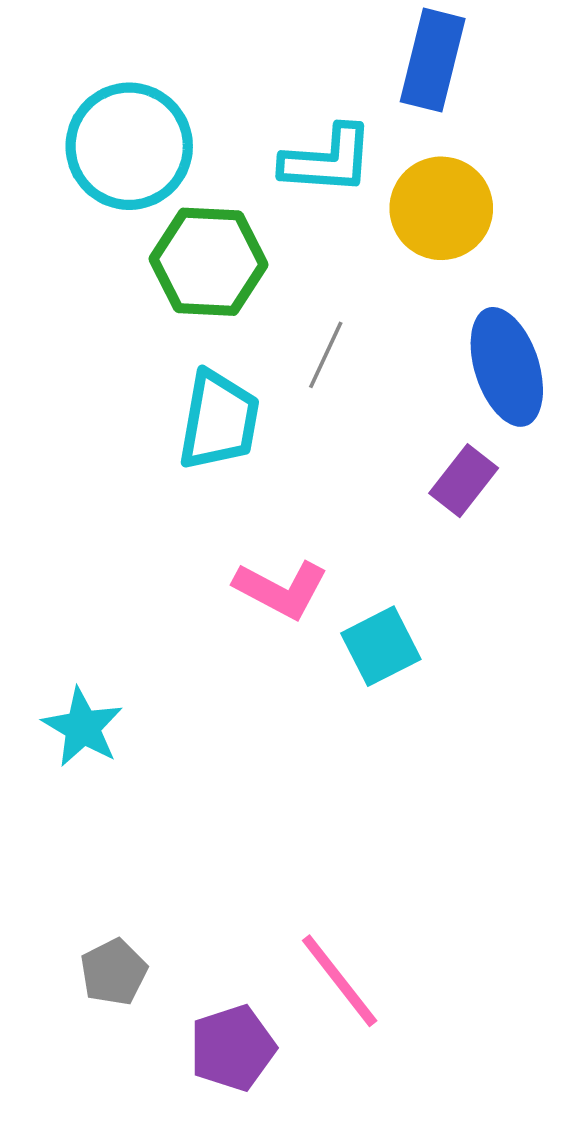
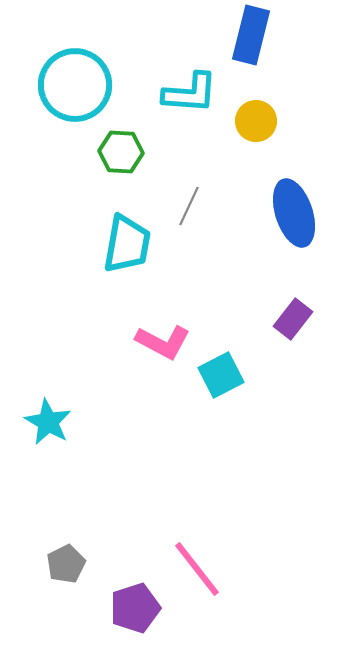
yellow circle: (441, 208) -> (256, 121), size x0.7
green hexagon: (209, 262) -> (121, 152), size x0.7
purple rectangle: (464, 481) -> (293, 319), moved

